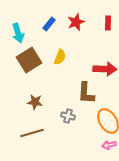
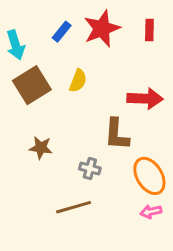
red star: (76, 22) -> (102, 29), size x1.4
brown line: (32, 133) -> (74, 207), moved

